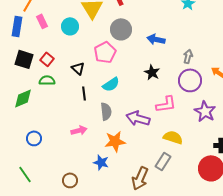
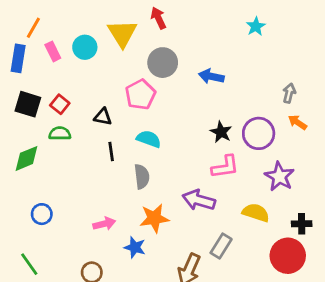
cyan circle: (70, 26) -> (85, 47), moved
gray arrow: (188, 56) -> (289, 93), moved
black triangle: (78, 68) -> (103, 117), turned -32
black star: (152, 72) -> (221, 132), moved
cyan semicircle: (111, 84) -> (149, 139), turned -126
purple arrow: (138, 118) -> (199, 200), moved
pink arrow: (79, 130) -> (104, 224), moved
yellow semicircle: (173, 137) -> (256, 213), moved

